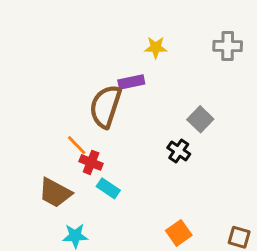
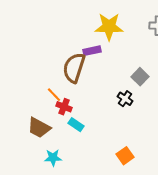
yellow star: (156, 47) -> (109, 27), size x1.8

